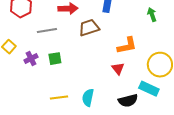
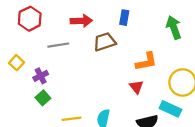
green arrow: (152, 15) -> (174, 27), size x1.5
green square: (55, 59) -> (43, 98), moved, turned -32

